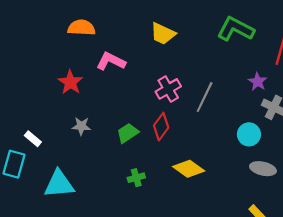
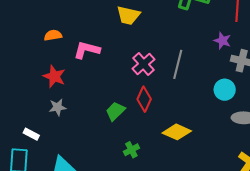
orange semicircle: (81, 28) -> (53, 35), moved, size x0.7
gray star: (81, 126) -> (58, 107), moved

